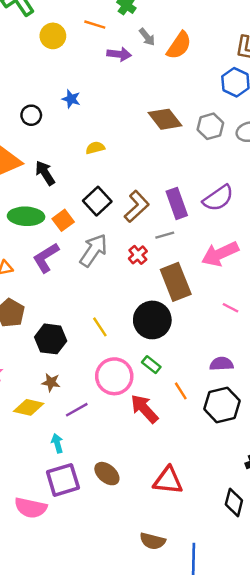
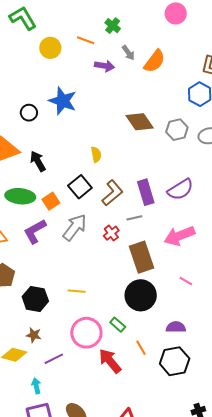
blue star: (71, 99) -> (63, 101), size x1.8
yellow semicircle: (95, 148) -> (96, 155), moved, turned 91
black circle: (152, 320) -> (141, 295), moved
yellow line: (100, 327) -> (77, 291), turned -54

